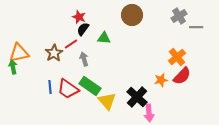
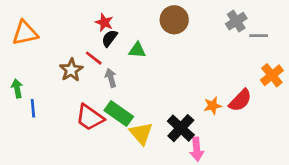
red line: (71, 44) -> (94, 58), turned 72
orange triangle: (19, 53) -> (25, 33), moved
orange cross: (177, 57) -> (272, 75), moved
blue line: (50, 87) -> (33, 108), moved

